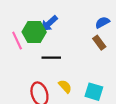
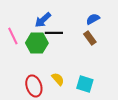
green hexagon: (34, 32) -> (37, 43), moved
black line: (51, 58) -> (54, 33), moved

